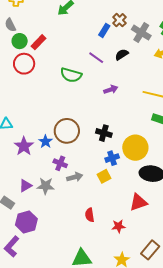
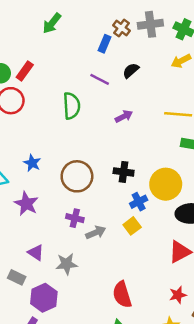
gray cross: (141, 33) -> (150, 24), moved, turned -30
green semicircle: (71, 75) -> (72, 106), turned -100
blue star: (46, 142) -> (32, 163), moved
purple triangle: (25, 186) -> (36, 253), turned -48
gray star: (46, 186) -> (67, 264), moved
red semicircle: (90, 215) -> (122, 295), moved, size x1.5
red star: (119, 226) -> (178, 295), moved

